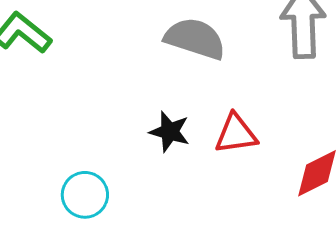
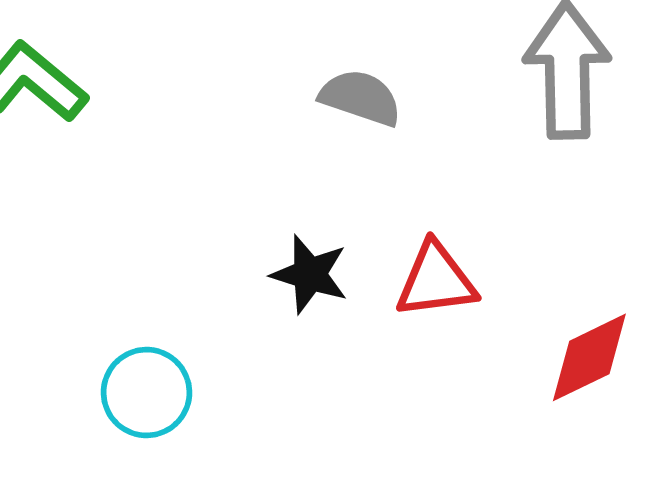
gray semicircle: (195, 39) -> (361, 98), size x0.7

